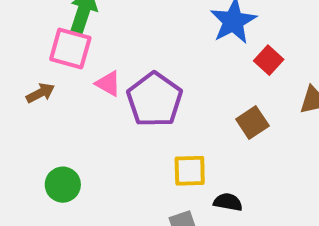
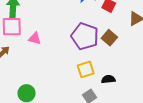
purple pentagon: (154, 100) -> (85, 36), moved

